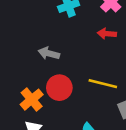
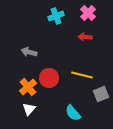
gray arrow: (49, 53) -> (29, 52), moved

